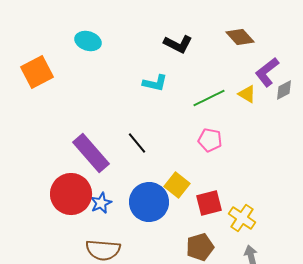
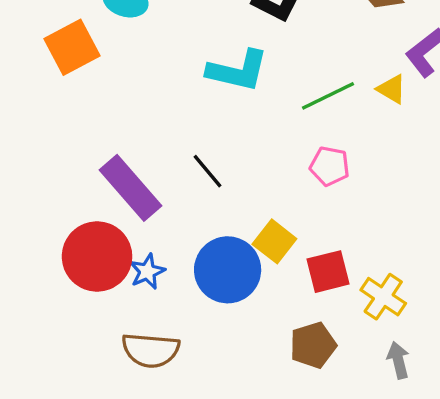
orange square: (37, 72) -> (72, 47), moved
cyan L-shape: (155, 83) -> (238, 71), size x1.5

